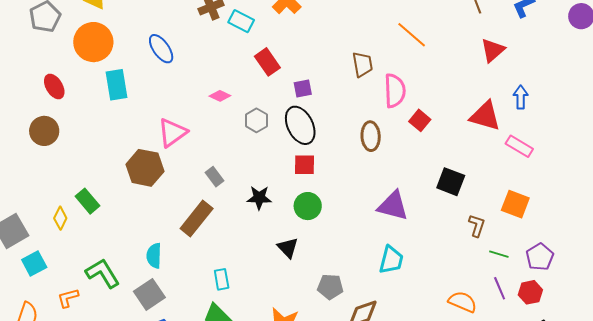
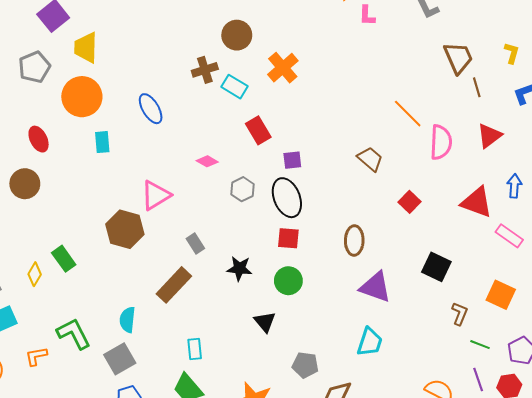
brown trapezoid: (362, 64) -> (370, 159), moved, turned -44
cyan rectangle: (117, 85) -> (102, 142), size x0.7
pink semicircle: (395, 91) -> (441, 142), moved
brown ellipse: (371, 136) -> (354, 241), moved

